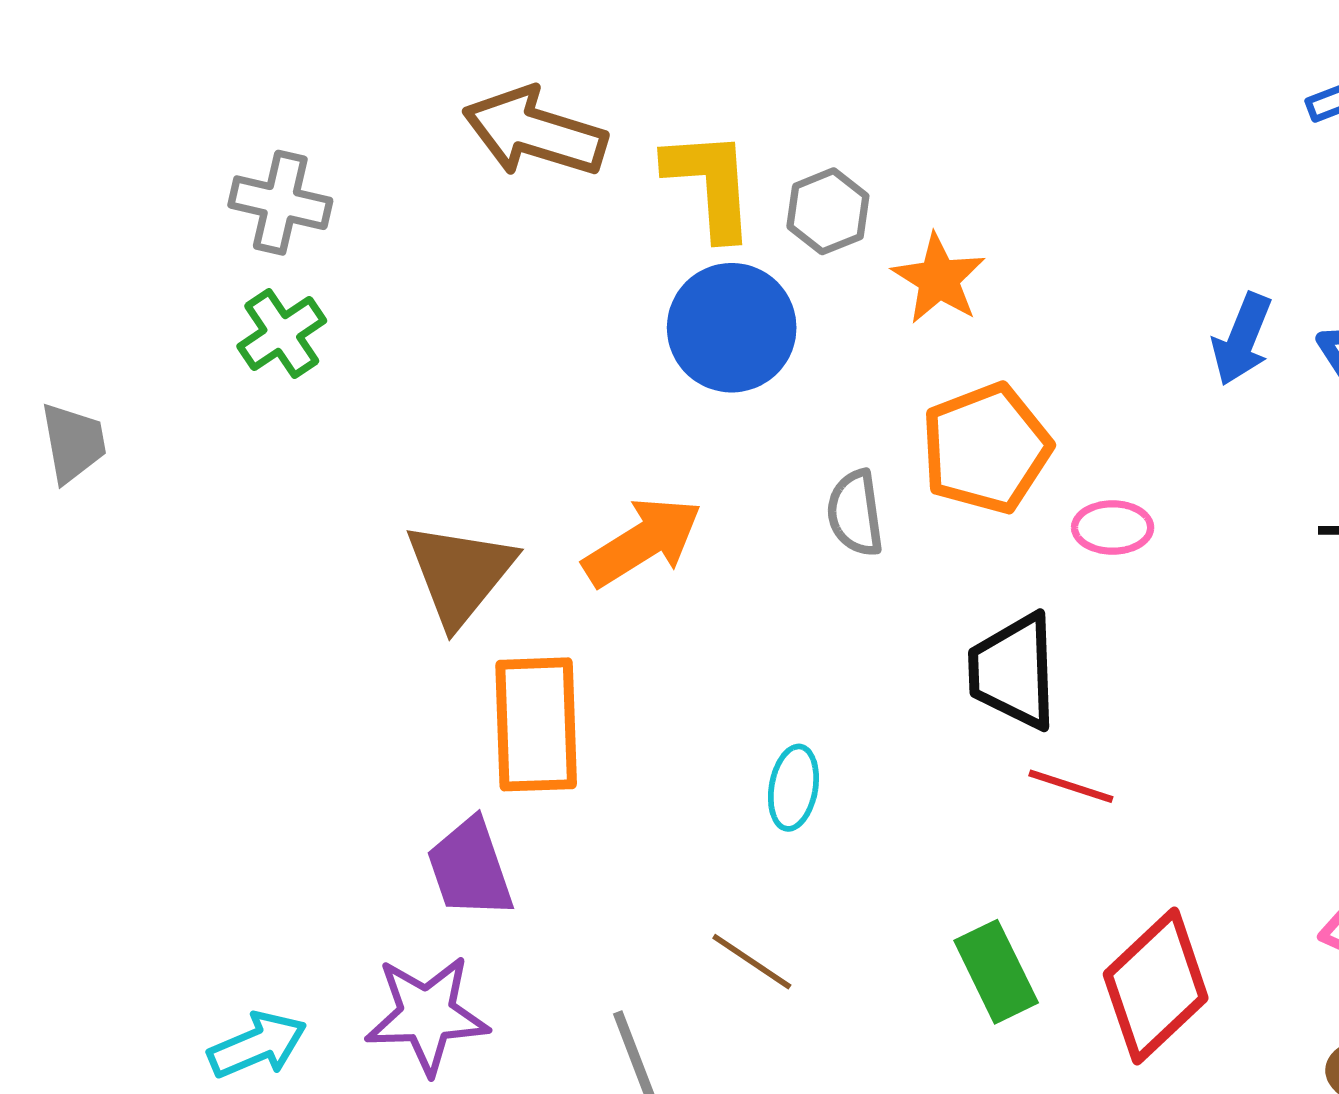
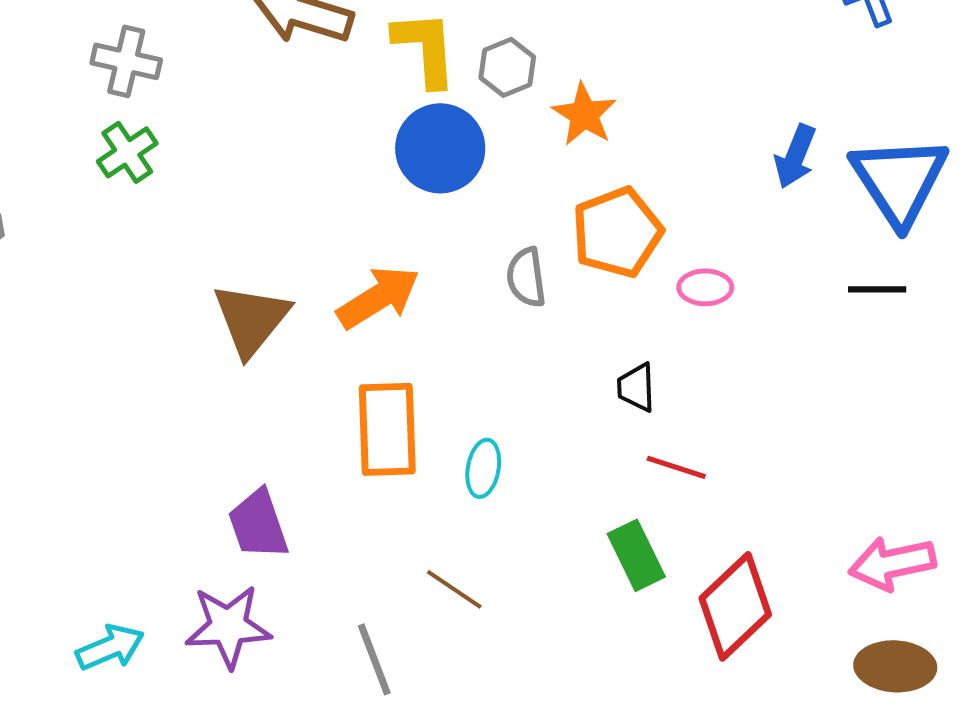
black trapezoid: (1013, 671) -> (636, 387), size x0.6
orange rectangle: (536, 724) -> (387, 429), moved
green rectangle: (996, 972) -> (636, 555), moved

